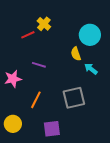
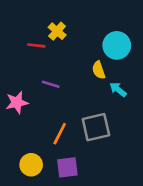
red line: (28, 35) -> (36, 45), turned 32
orange line: (36, 100) -> (60, 134), moved
yellow circle: (13, 124) -> (31, 165), moved

